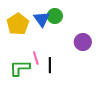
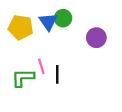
yellow pentagon: (18, 24) -> (21, 27), turned -30
purple circle: (83, 42) -> (96, 38), moved

